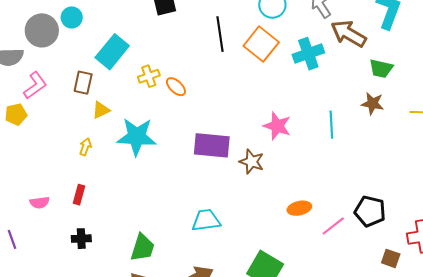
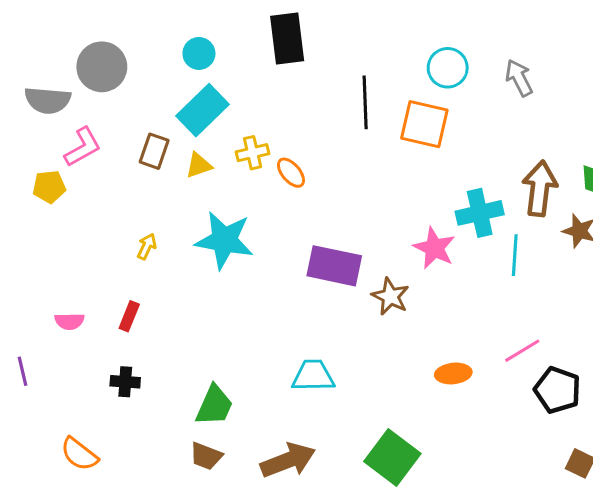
cyan circle: (72, 17) -> (199, 53), moved
brown arrow: (349, 34) -> (540, 188), moved, turned 60
orange square: (261, 44) -> (424, 124), turned -32
cyan cross: (308, 54) -> (480, 213), moved
yellow triangle: (101, 110) -> (199, 165), moved
pink line: (333, 226) -> (522, 351), moved

